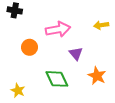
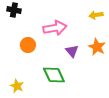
yellow arrow: (101, 25) -> (96, 15), moved
orange star: (97, 76) -> (97, 47), moved

